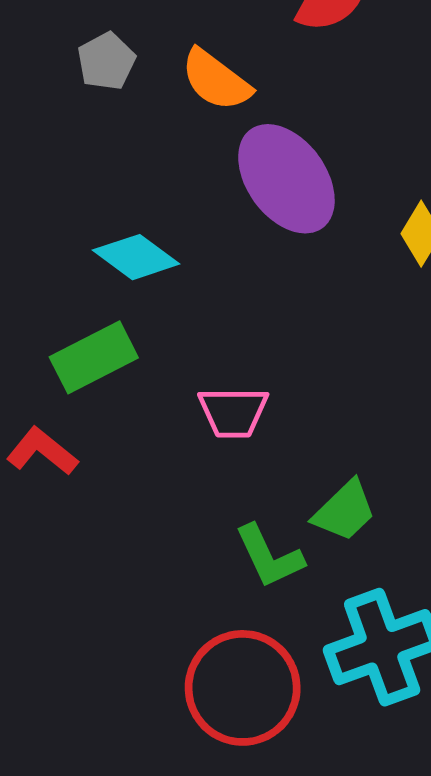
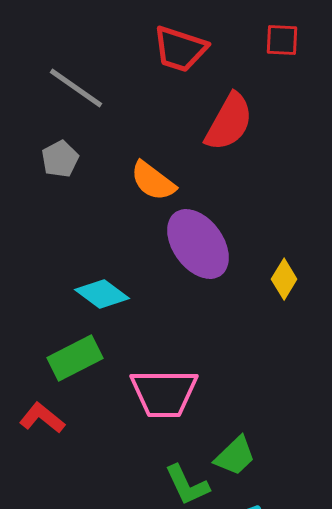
gray pentagon: (106, 61) -> (60, 159), moved
pink trapezoid: (233, 412) -> (164, 393), size x1.5

